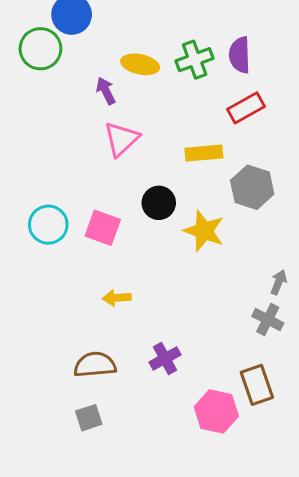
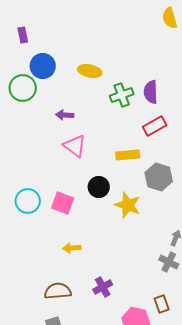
yellow ellipse: (140, 64) -> (90, 71), moved
purple arrow: (106, 91) -> (65, 115), turned -60
pink triangle: (121, 139) -> (75, 146), turned -40
brown rectangle: (257, 385) -> (162, 304), size x0.7

